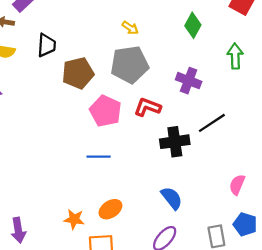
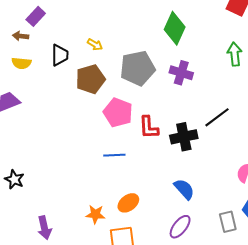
green diamond: (193, 25) -> (175, 28), moved, size x1.4
yellow arrow: (130, 28) -> (95, 44), moved
purple cross: (189, 81) -> (181, 73), moved
red L-shape: (147, 107) -> (149, 127), moved, turned -110

